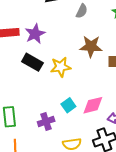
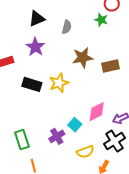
purple star: (35, 34) -> (35, 47), moved
cyan square: (68, 105) -> (75, 125), moved

